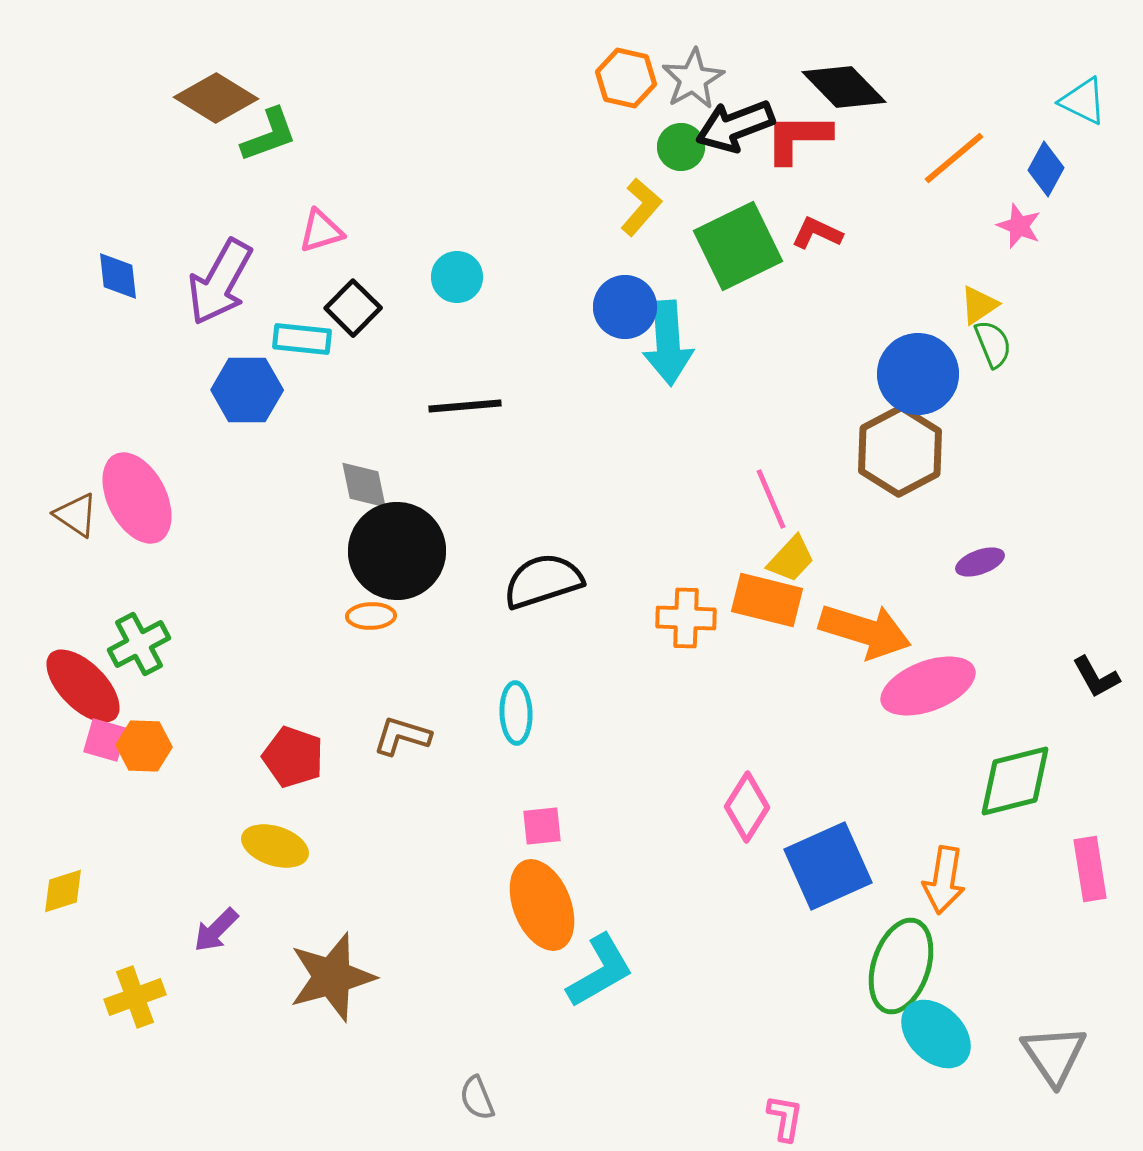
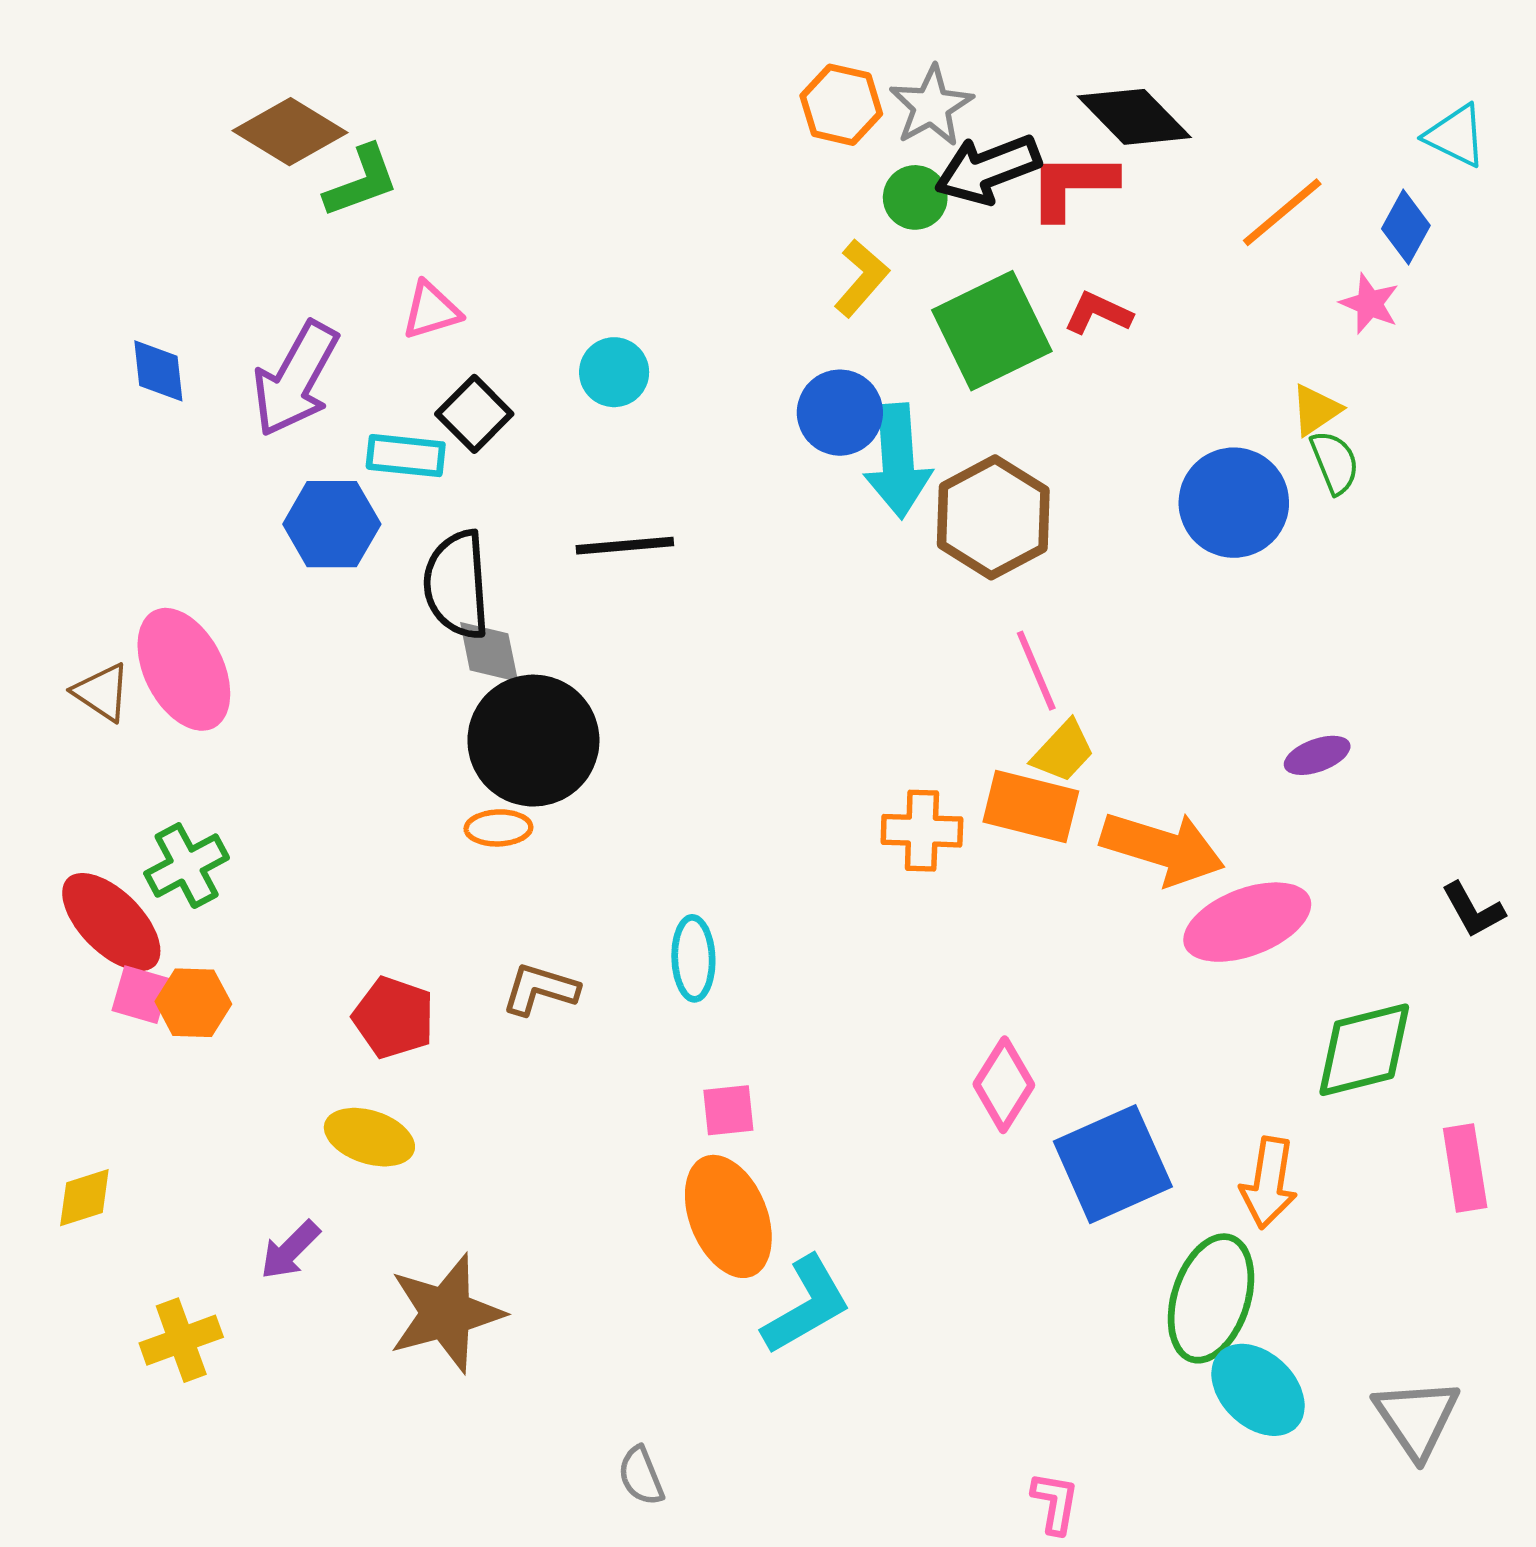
brown hexagon: (900, 451) -> (993, 517), moved
black semicircle: (543, 581) -> (457, 585), moved, turned -76

